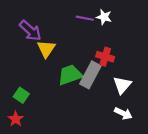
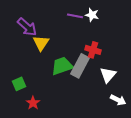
green square: (21, 95) -> (19, 84), turned 32
white arrow: (123, 113) -> (118, 100), moved
red star: (16, 119) -> (33, 103), moved

